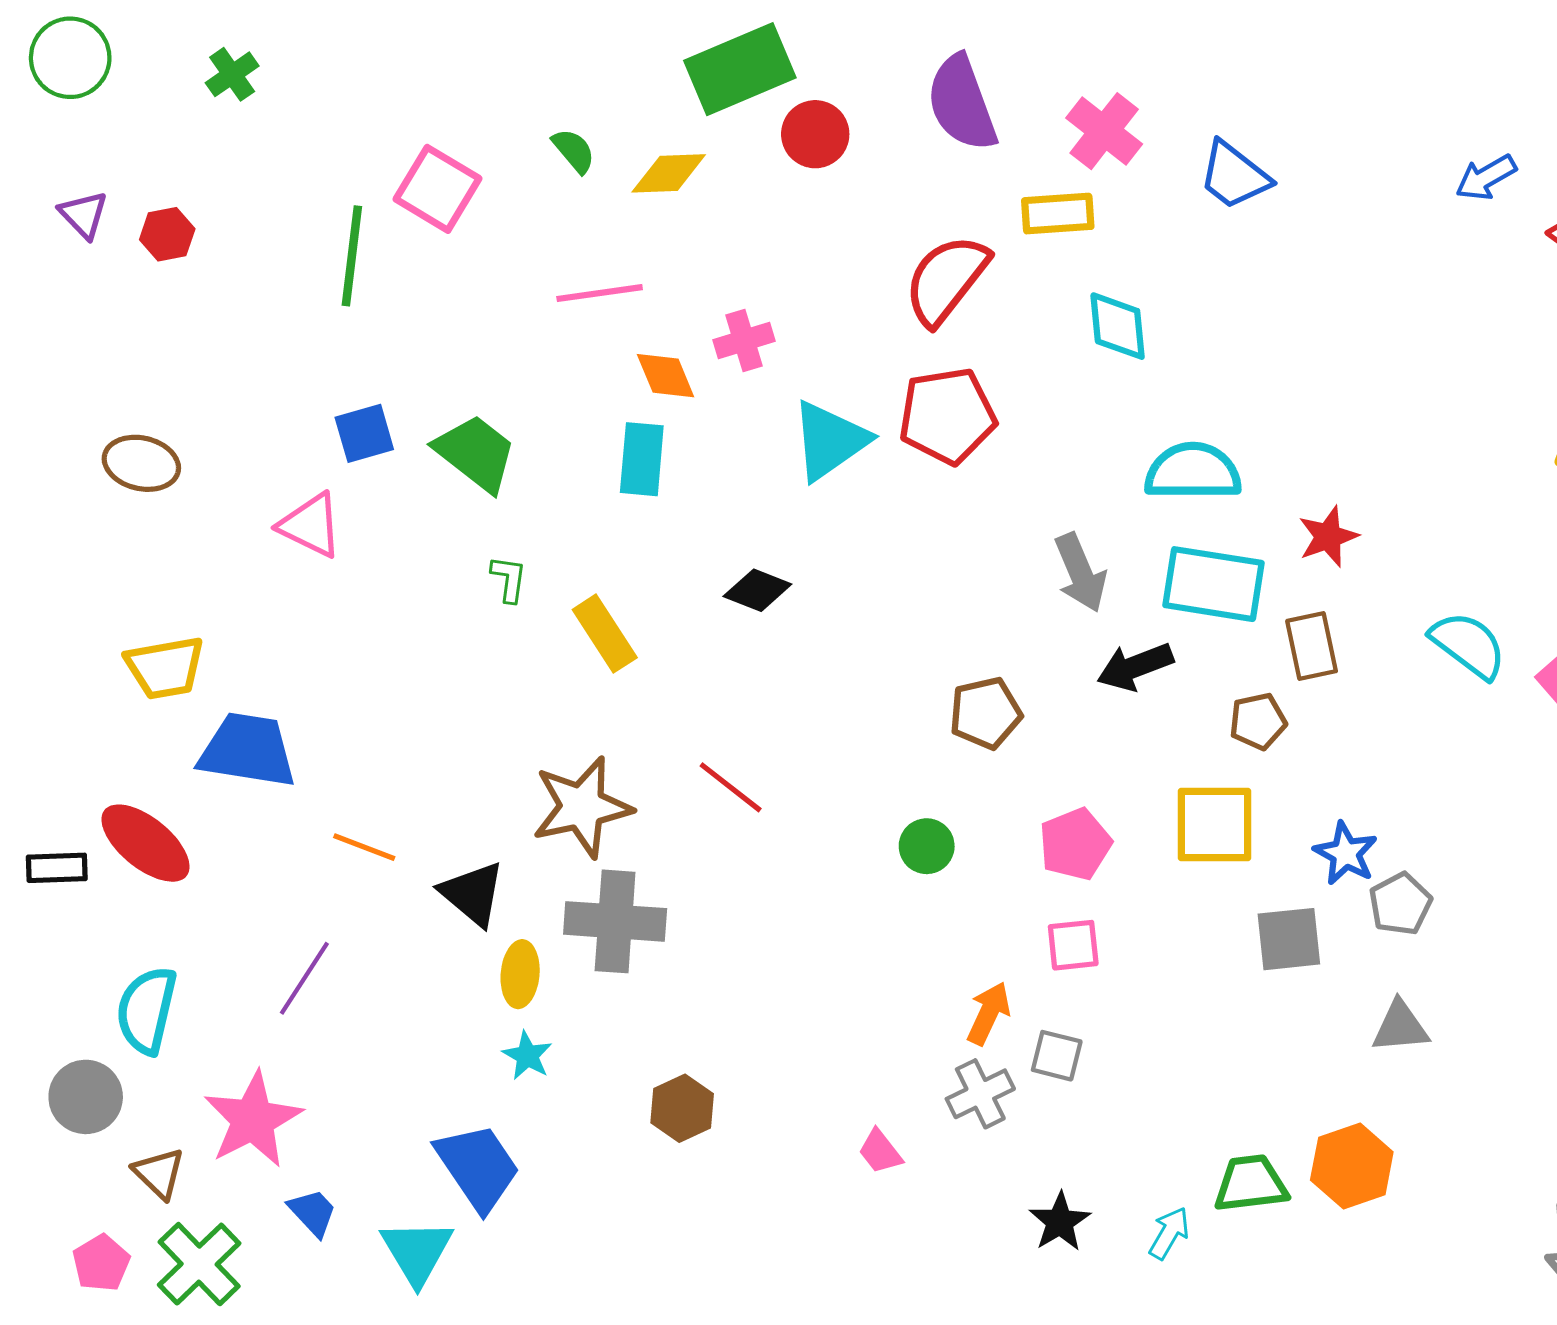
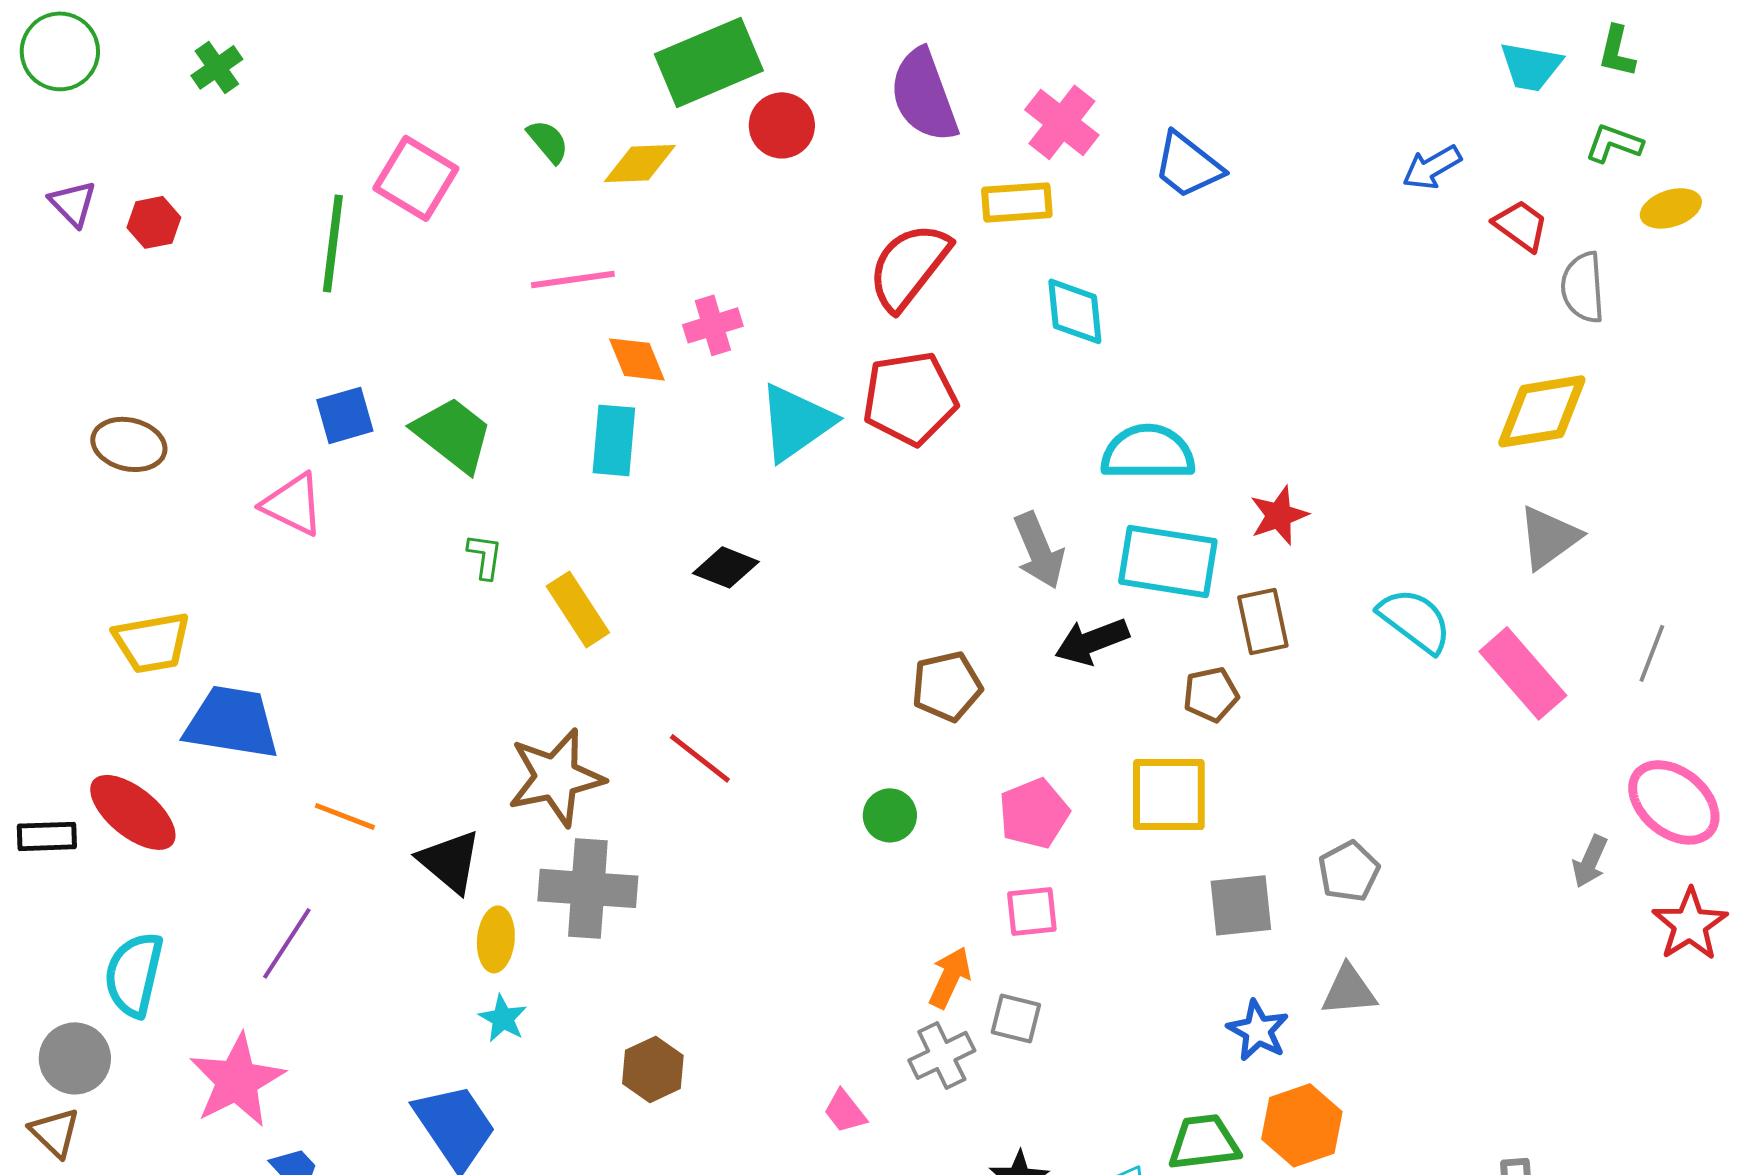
blue star: (1346, 853) -> (1258, 1030), moved
brown triangle: (159, 1173) -> (55, 1132), moved

